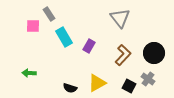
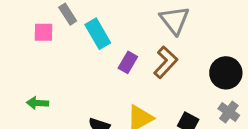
cyan rectangle: (64, 37) -> (98, 34), moved
brown L-shape: (123, 55) -> (166, 62), moved
gray cross: (148, 79) -> (229, 112), moved

